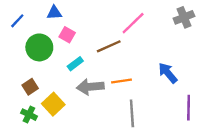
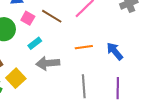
brown line: (109, 46) -> (52, 16), moved, turned 55
orange line: (121, 81) -> (84, 47), moved
purple line: (189, 108) -> (118, 88), moved

